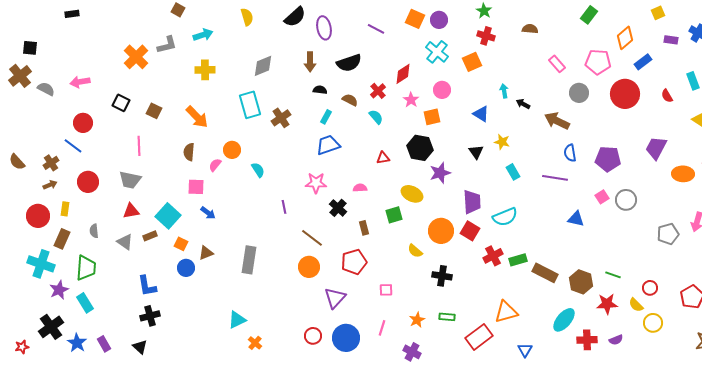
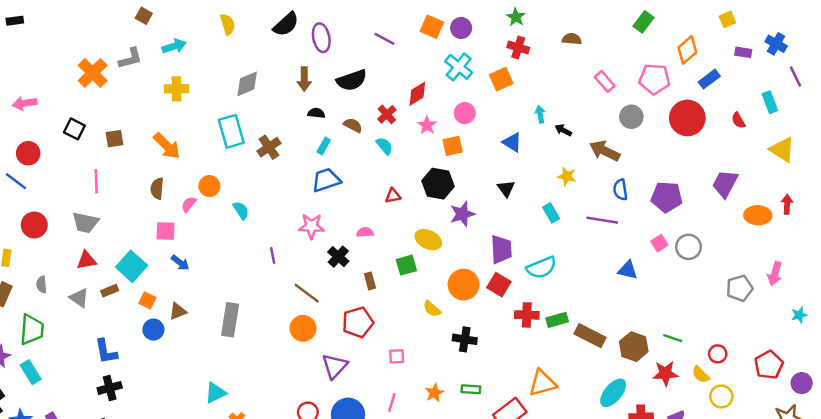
brown square: (154, 111) -> (115, 139), turned -35
yellow star: (502, 142) -> (567, 176), moved
red cross: (493, 256) -> (527, 315), turned 30

